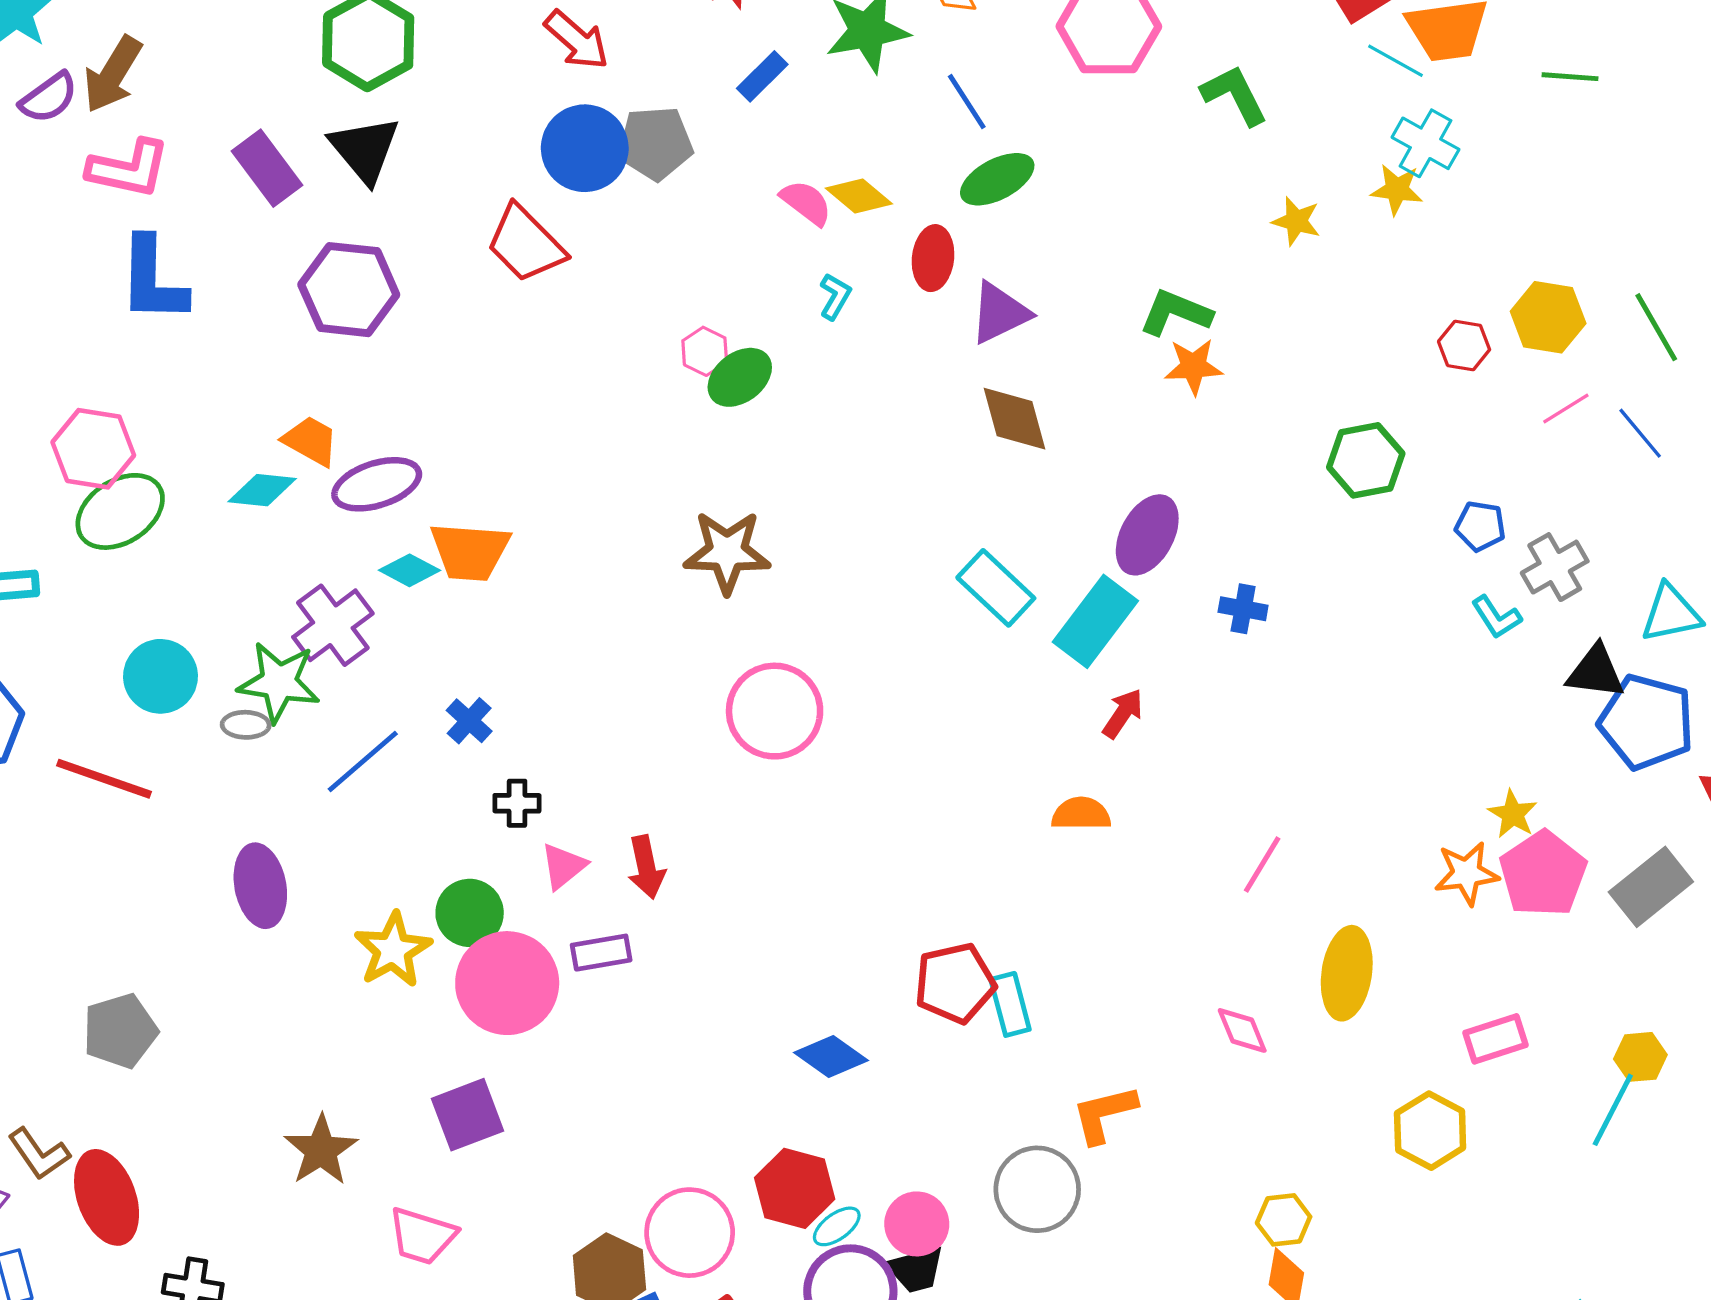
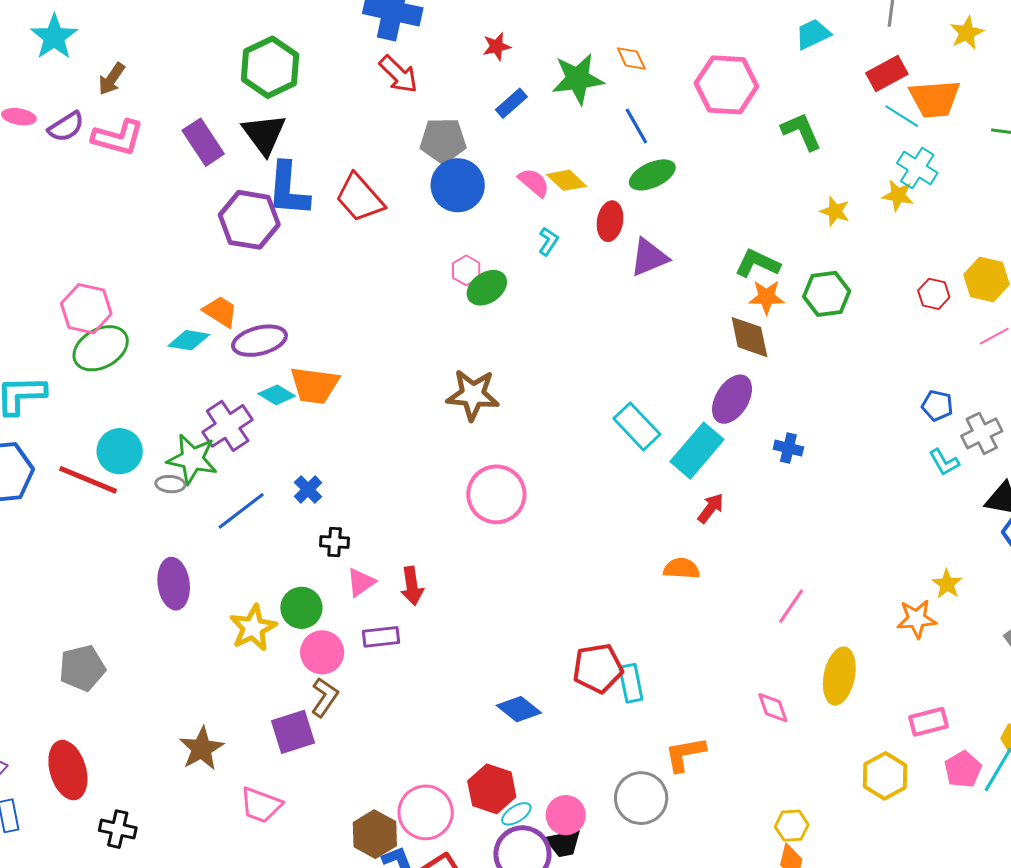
brown arrow: (113, 74) -> (112, 79), size x0.7
purple semicircle: (49, 98) -> (66, 127), moved
blue circle: (585, 148) -> (458, 185), moved
blue L-shape: (153, 280) -> (288, 189), moved
brown diamond: (1014, 419) -> (749, 337), moved
green hexagon: (1366, 460) -> (827, 294), moved
red line: (104, 779) -> (88, 480), moved
pink pentagon: (1543, 874) -> (963, 769), moved, size x0.7
pink circle: (507, 983) -> (322, 652), size x0.7
brown L-shape: (39, 1154) -> (325, 697), moved, turned -114

